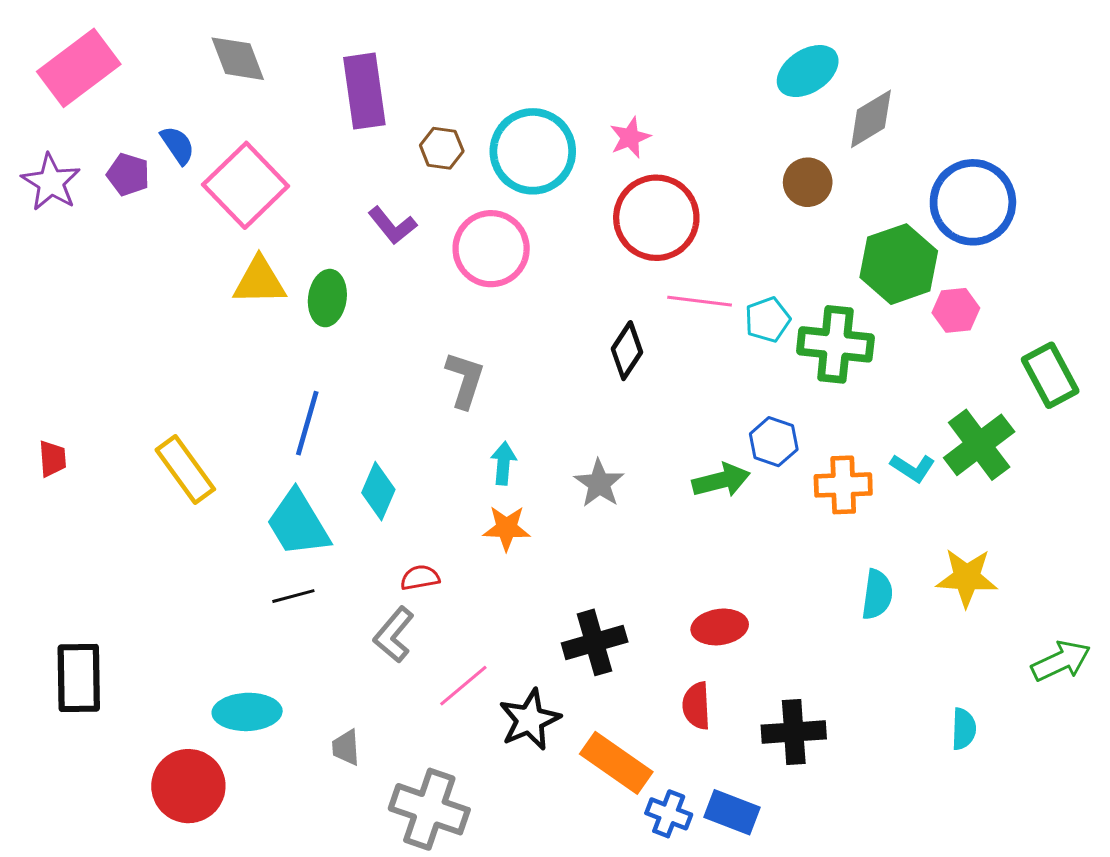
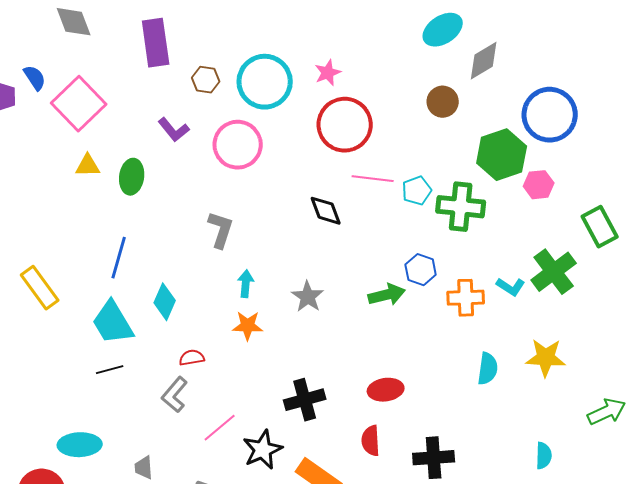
yellow triangle: (259, 281) -> (88, 166), size x0.7
black diamond: (627, 351) -> (326, 211), turned -54

